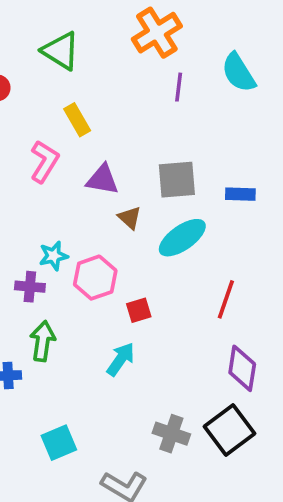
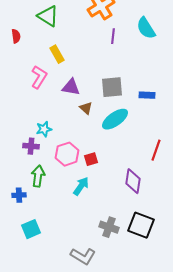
pink hexagon: (95, 278) -> (67, 154), moved
red line: (226, 299) -> (156, 150), moved
purple diamond: (242, 368) -> (133, 181), moved
black square: (229, 430) -> (141, 225), turned -32
cyan square: (59, 443) -> (31, 229), moved

